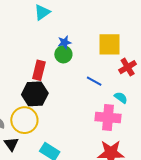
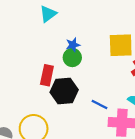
blue line: (94, 81) -> (100, 105), moved
black hexagon: (35, 94) -> (64, 91), moved

